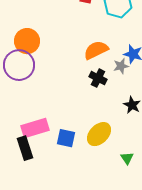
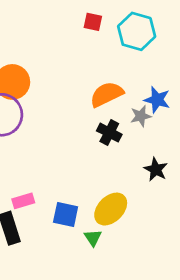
pink rectangle: (35, 128) -> (23, 201), size x0.6
green triangle: (127, 158) -> (93, 238), moved

